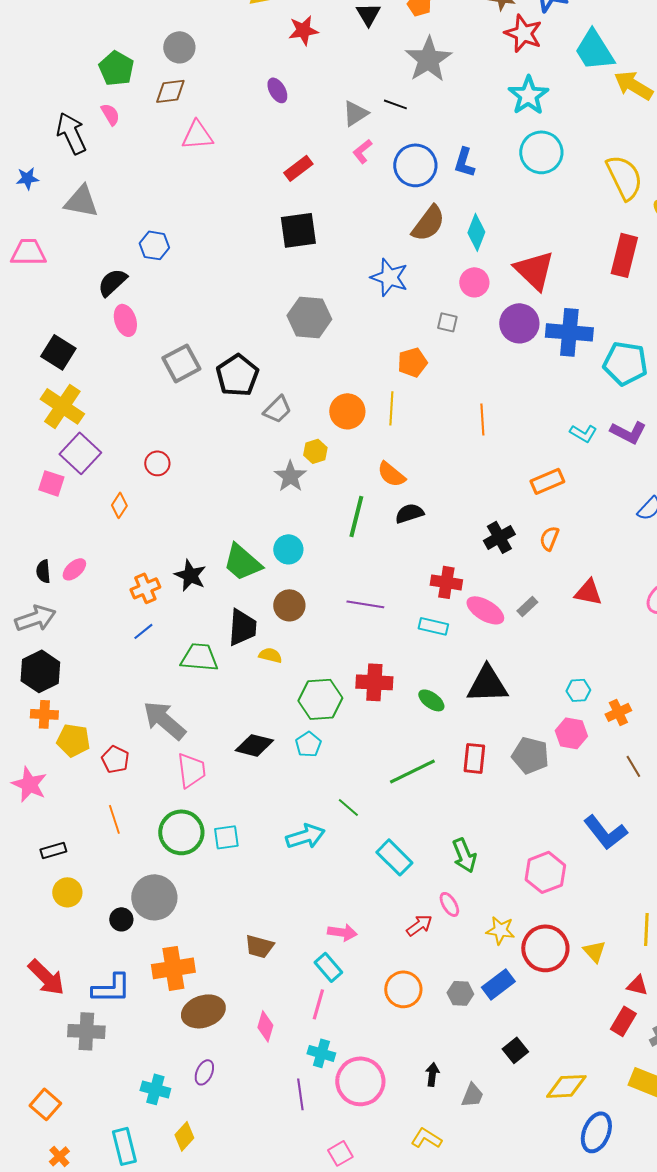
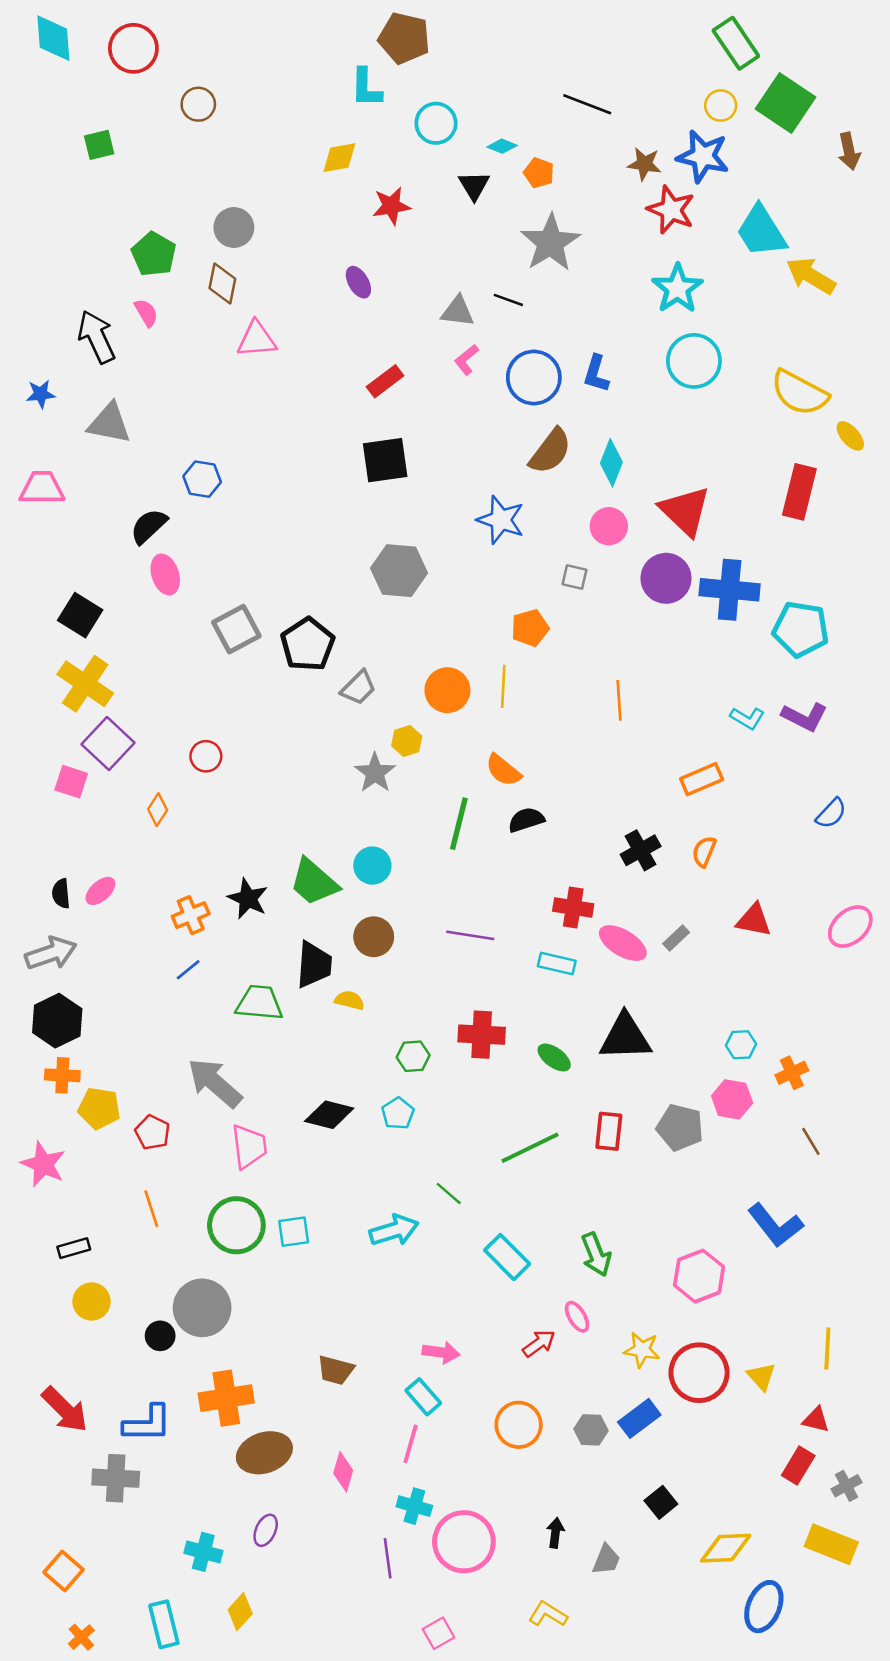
brown diamond: (170, 91) -> (222, 283), turned -72
gray triangle: (355, 113) -> (458, 311), turned 40
yellow semicircle: (624, 177) -> (799, 393), turned 144
green hexagon: (320, 699) -> (413, 1056), size x0.6

